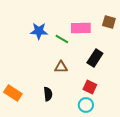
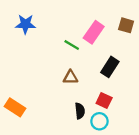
pink rectangle: (81, 28) -> (94, 32), turned -54
blue star: (39, 31) -> (25, 24), moved
black semicircle: (48, 94) -> (80, 111), moved

